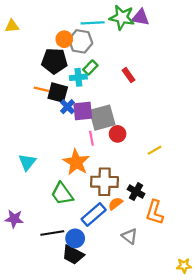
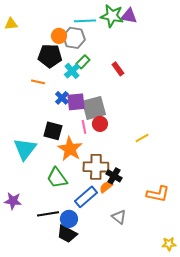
cyan cross: (78, 77) -> (72, 71), turned -35
black square: (58, 93) -> (53, 131), moved
red circle: (118, 134) -> (100, 124), moved
cyan triangle: (27, 162) -> (25, 149), size x1.4
black cross: (136, 192) -> (114, 176), moved
orange L-shape: (155, 212) -> (158, 194), moved, turned -95

